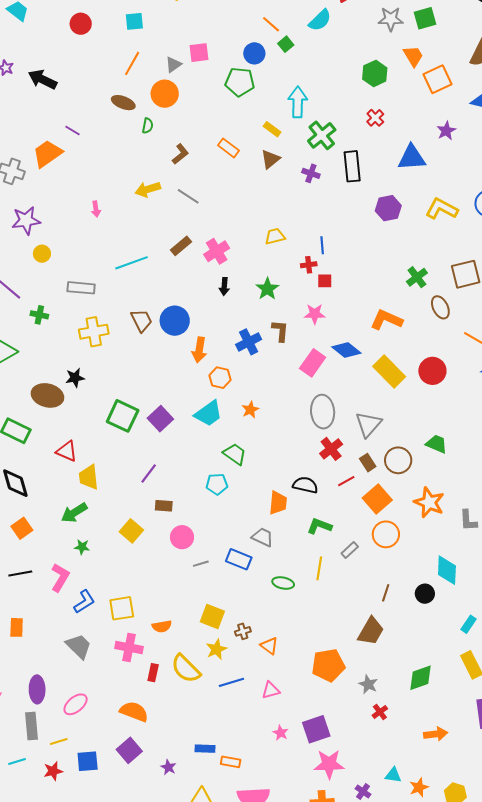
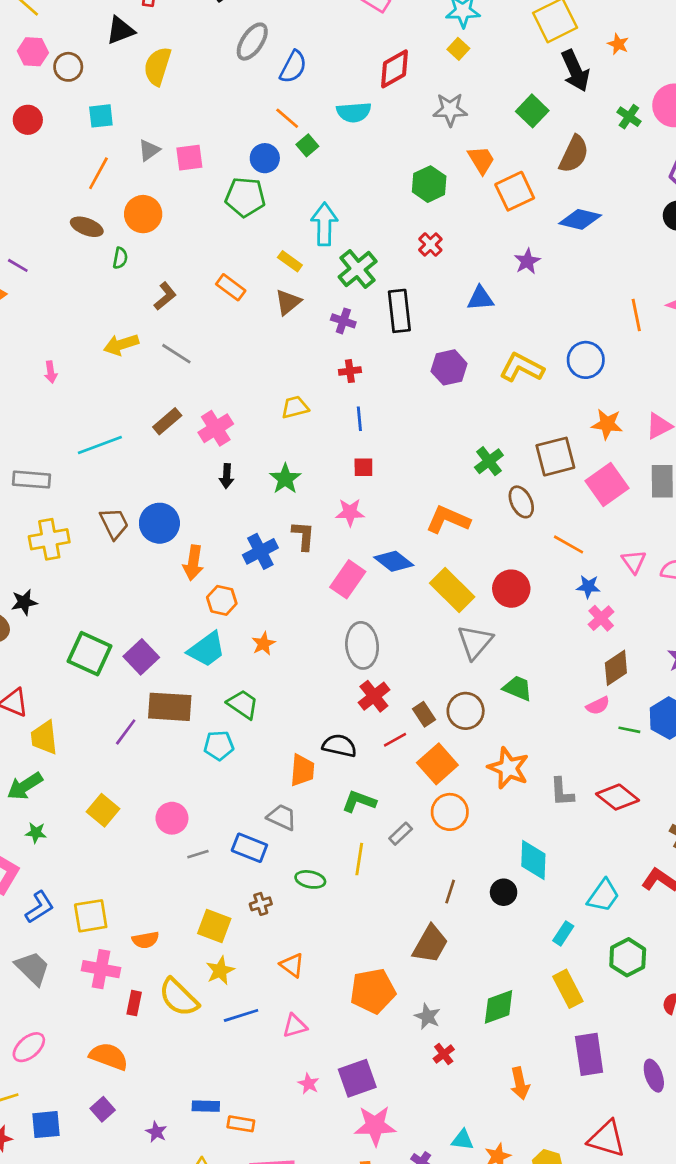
green square: (425, 18) -> (532, 111), moved, turned -30
cyan semicircle: (320, 20) -> (354, 112), turned 40
gray triangle: (173, 64) -> (149, 150), moved
blue triangle: (412, 158) -> (480, 298), size x0.7
red cross: (309, 265) -> (350, 371), moved
gray triangle: (368, 424) -> (475, 642), moved
brown rectangle: (164, 506) -> (170, 707), moved, size x1.8
brown cross: (243, 631) -> (261, 904), moved
orange arrow: (436, 734) -> (520, 1083), turned 85
purple square: (129, 750) -> (103, 1109), size x0.7

